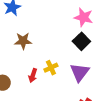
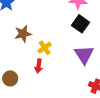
yellow cross: (51, 68) -> (45, 48), moved

